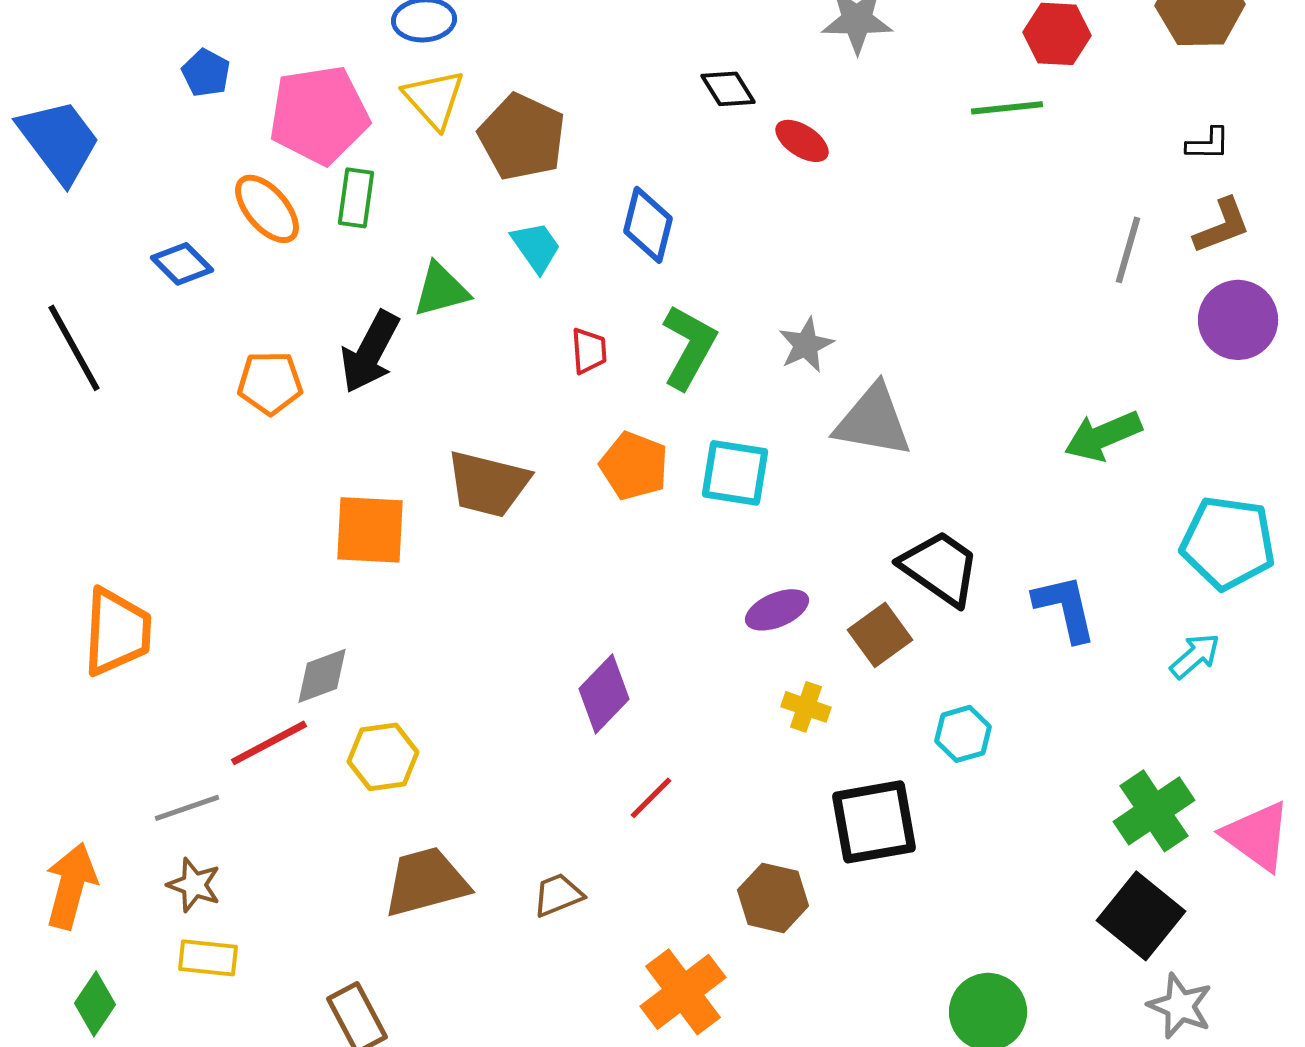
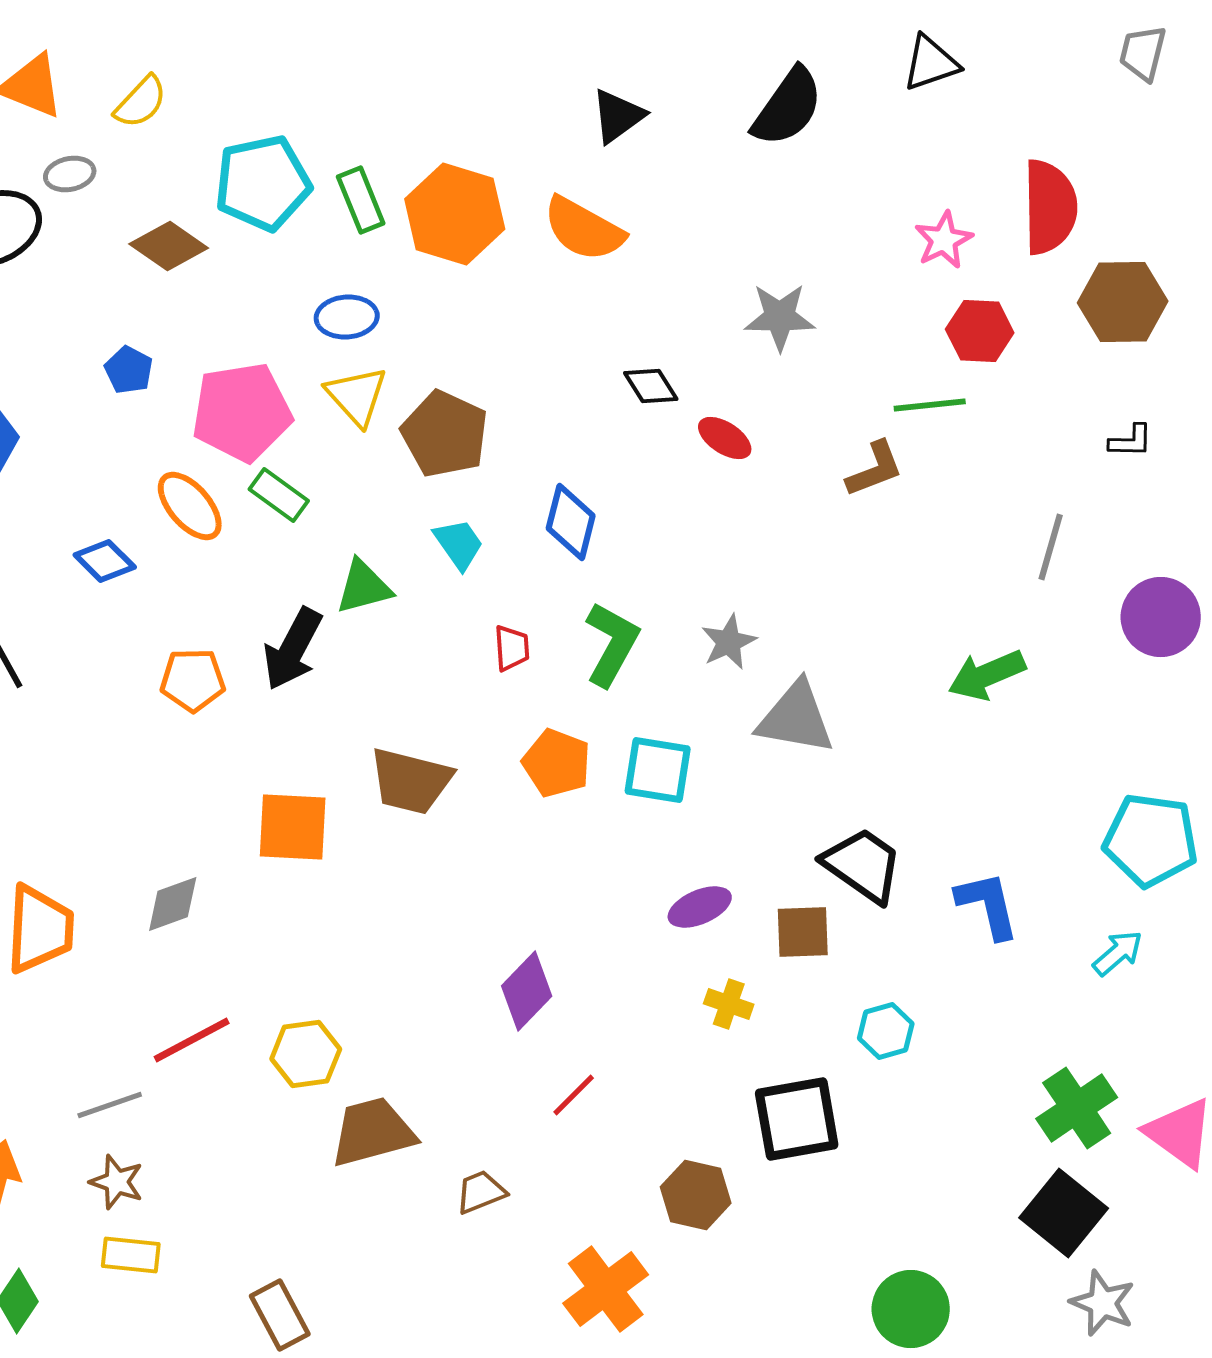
green rectangle: (356, 198) -> (279, 495), turned -62
brown L-shape: (1222, 226) -> (875, 469), moved
green arrow: (1103, 436) -> (987, 675), moved
brown square: (880, 635) -> (803, 932), turned 34
gray diamond: (322, 676) -> (173, 904), moved
brown trapezoid: (426, 882) -> (373, 1132), moved

